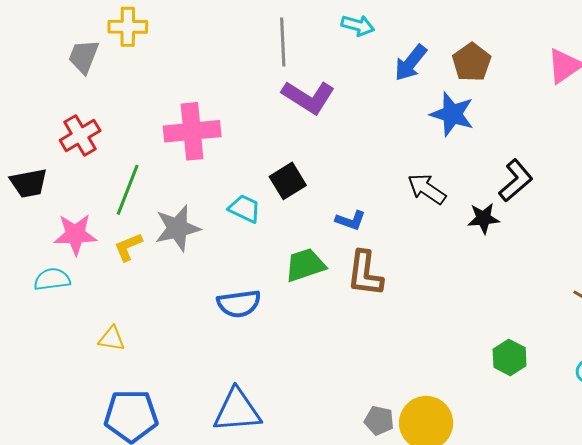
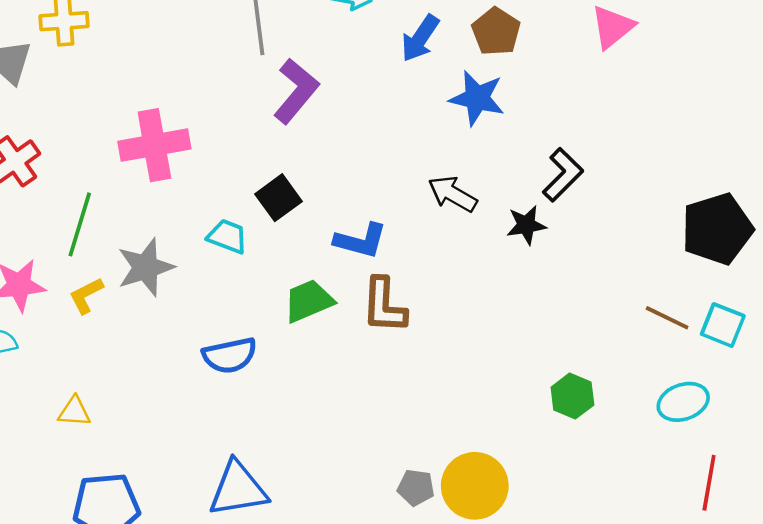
purple L-shape: (308, 97) -> (296, 91), turned -78
blue L-shape: (350, 220) -> (361, 241), size x1.4

